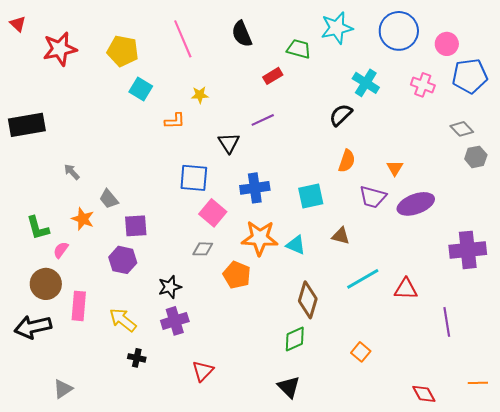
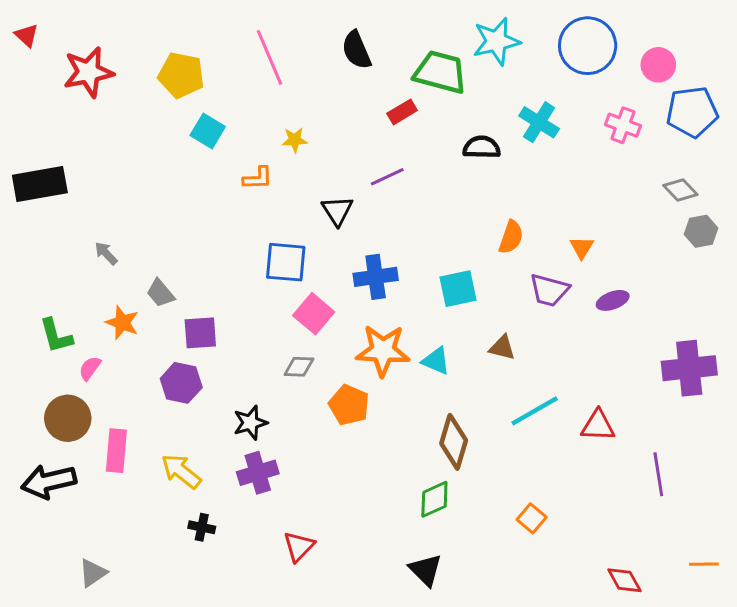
green trapezoid: (299, 49) -> (440, 72), size x1.5
black semicircle: (341, 115) -> (482, 147), moved, turned 45
purple ellipse: (416, 204) -> (613, 300), size x0.6

